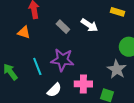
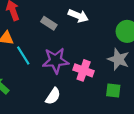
cyan line: (37, 66) -> (23, 55), moved
pink cross: (83, 84) -> (84, 70), moved, turned 30

